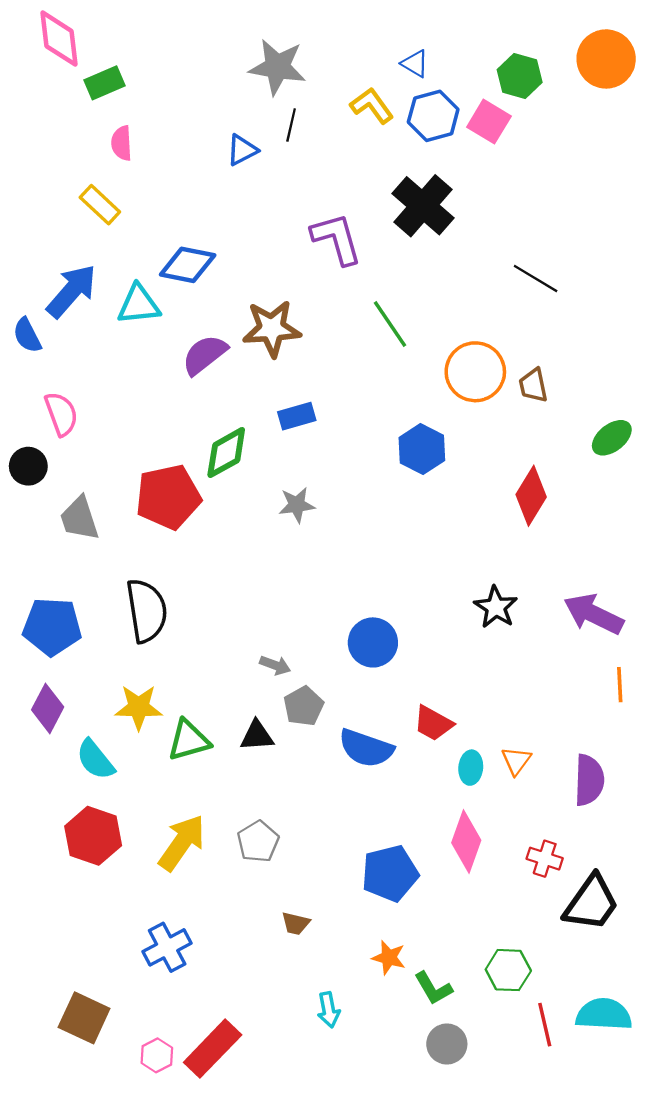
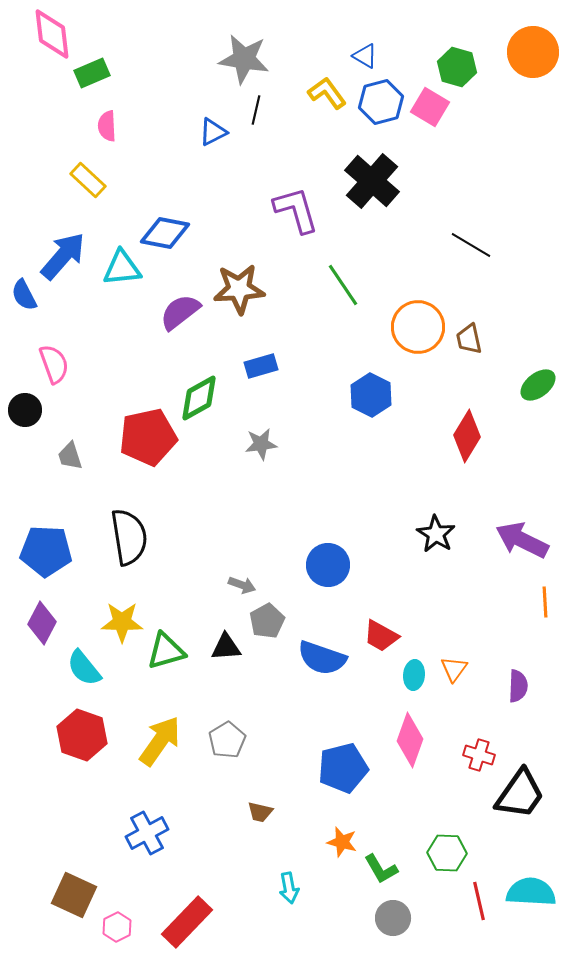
gray trapezoid: (79, 518) -> (70, 456), size x0.7
purple semicircle: (589, 780) -> (518, 686), size x0.7
pink hexagon: (157, 1055) -> (117, 927), moved

